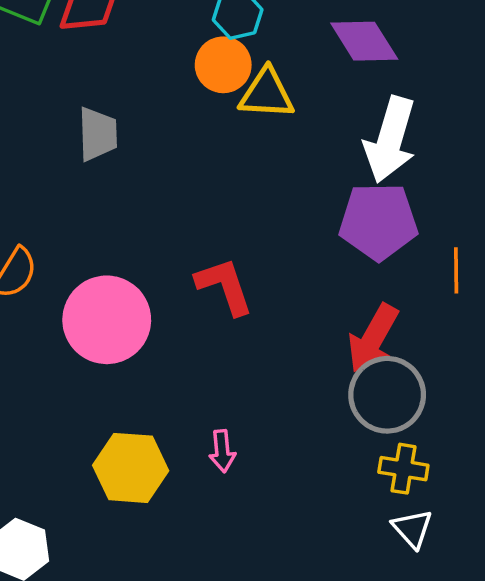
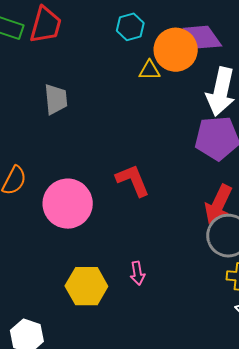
orange circle: (223, 65) -> (176, 50), moved, size x1.4
yellow triangle: (267, 94) -> (149, 70), size x0.7

